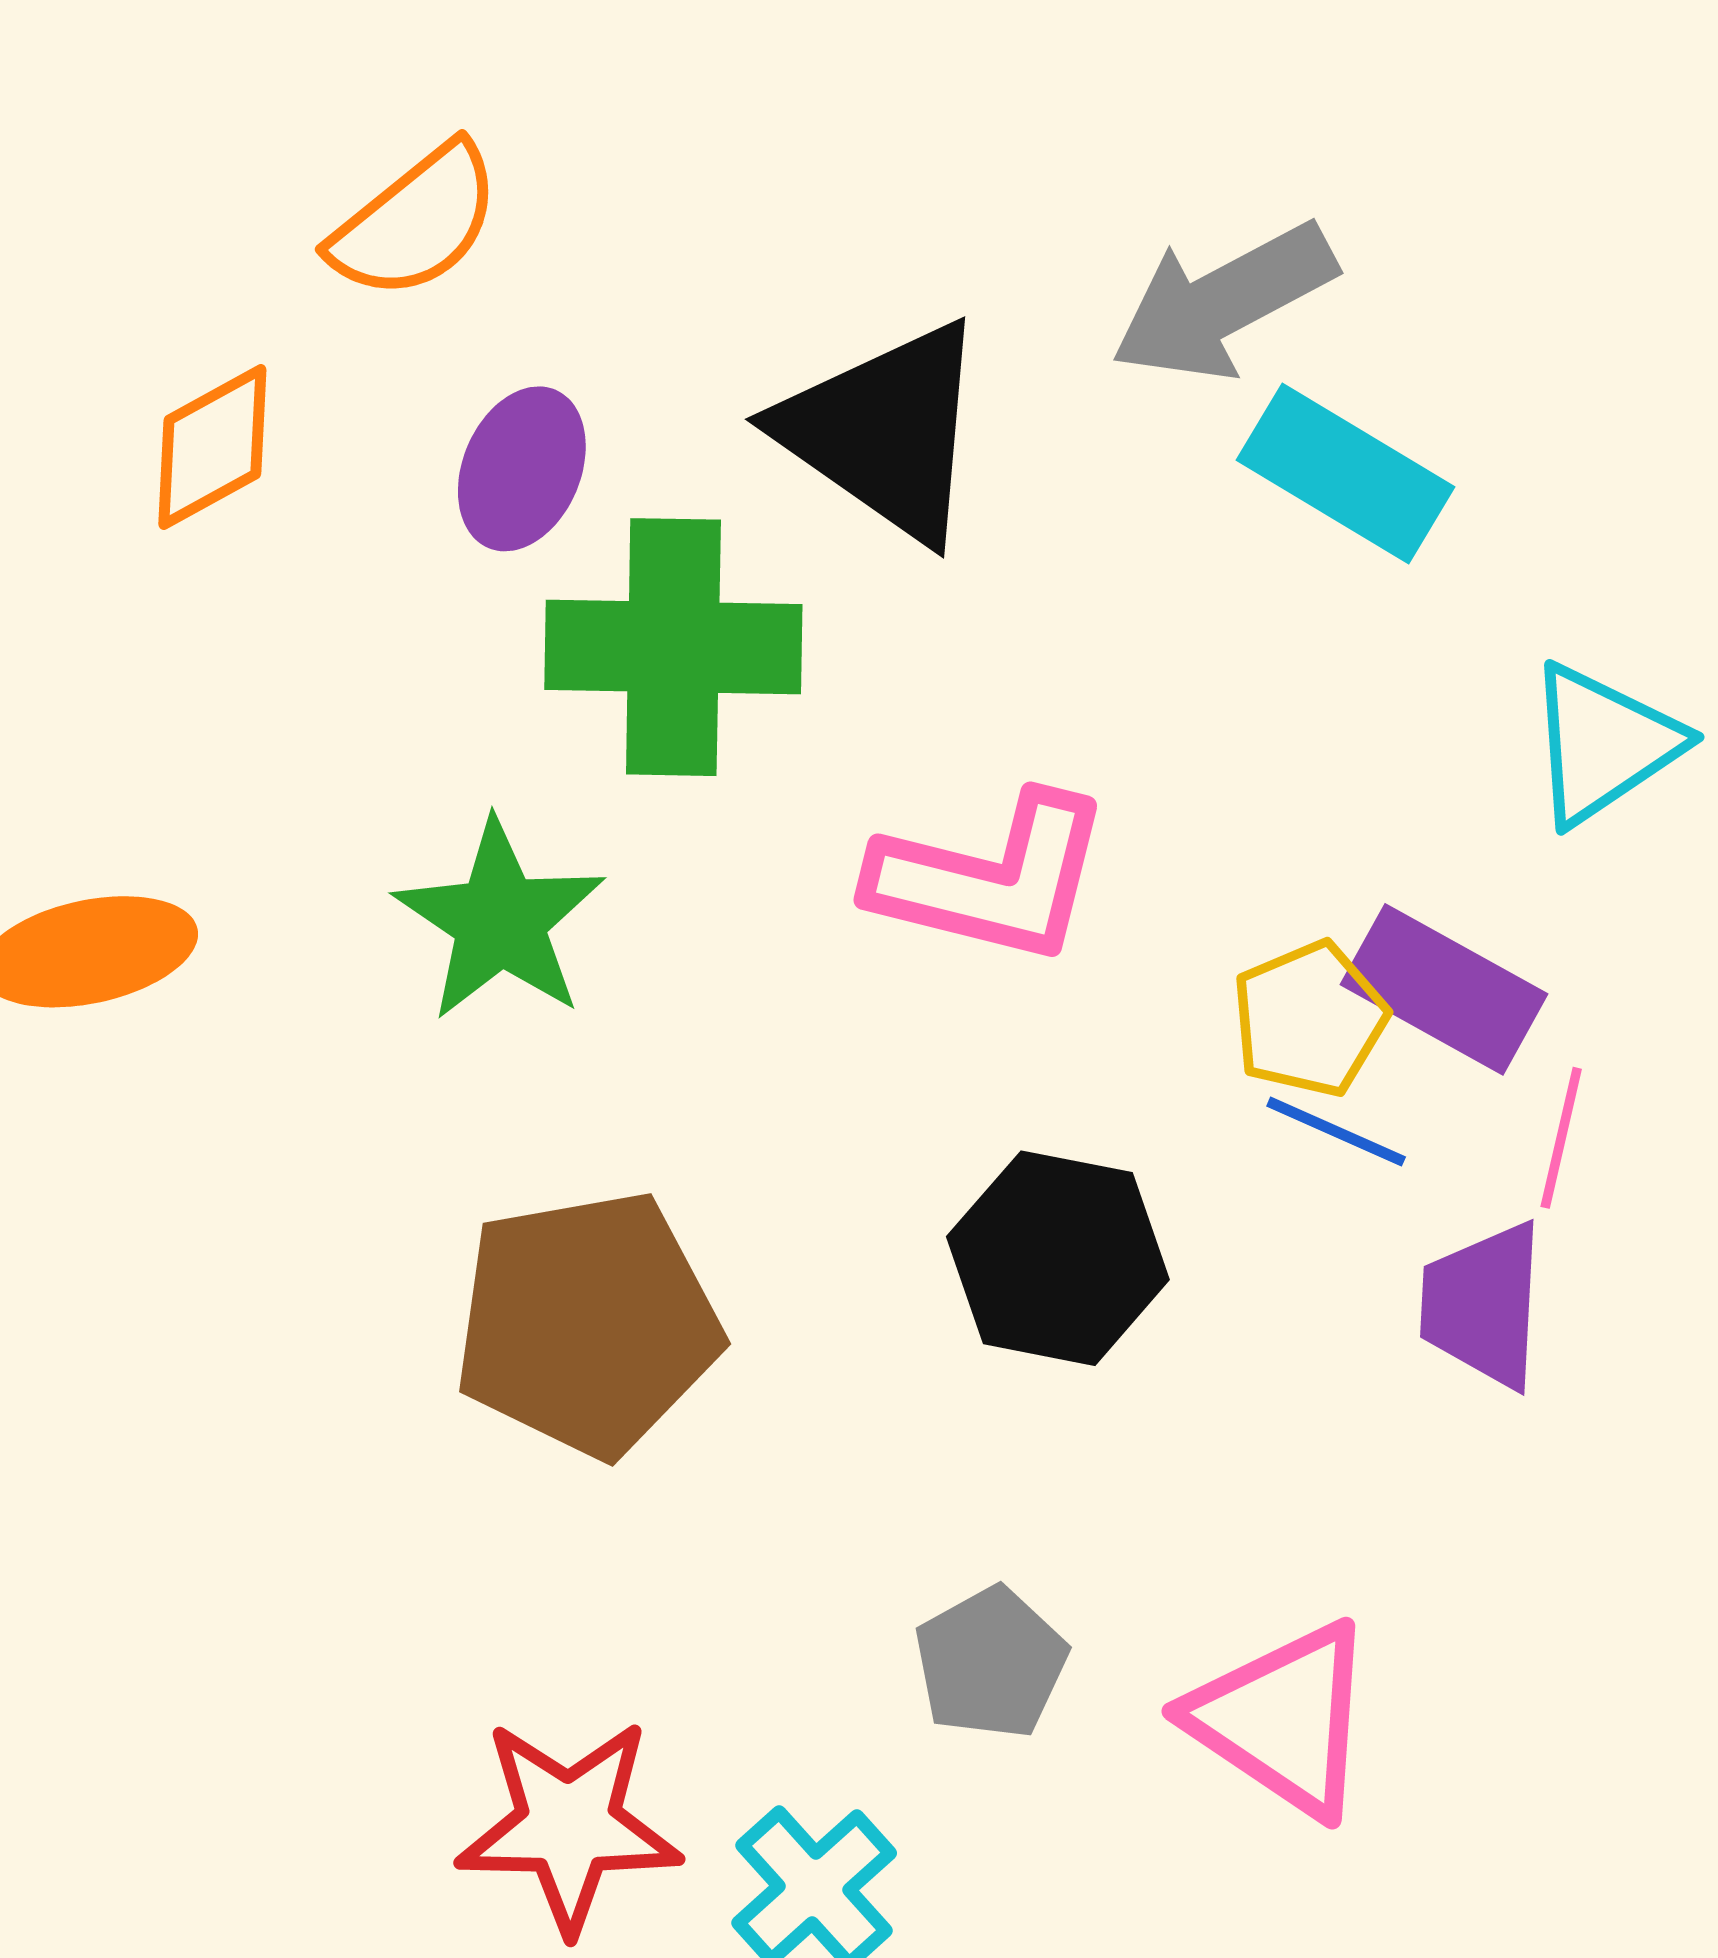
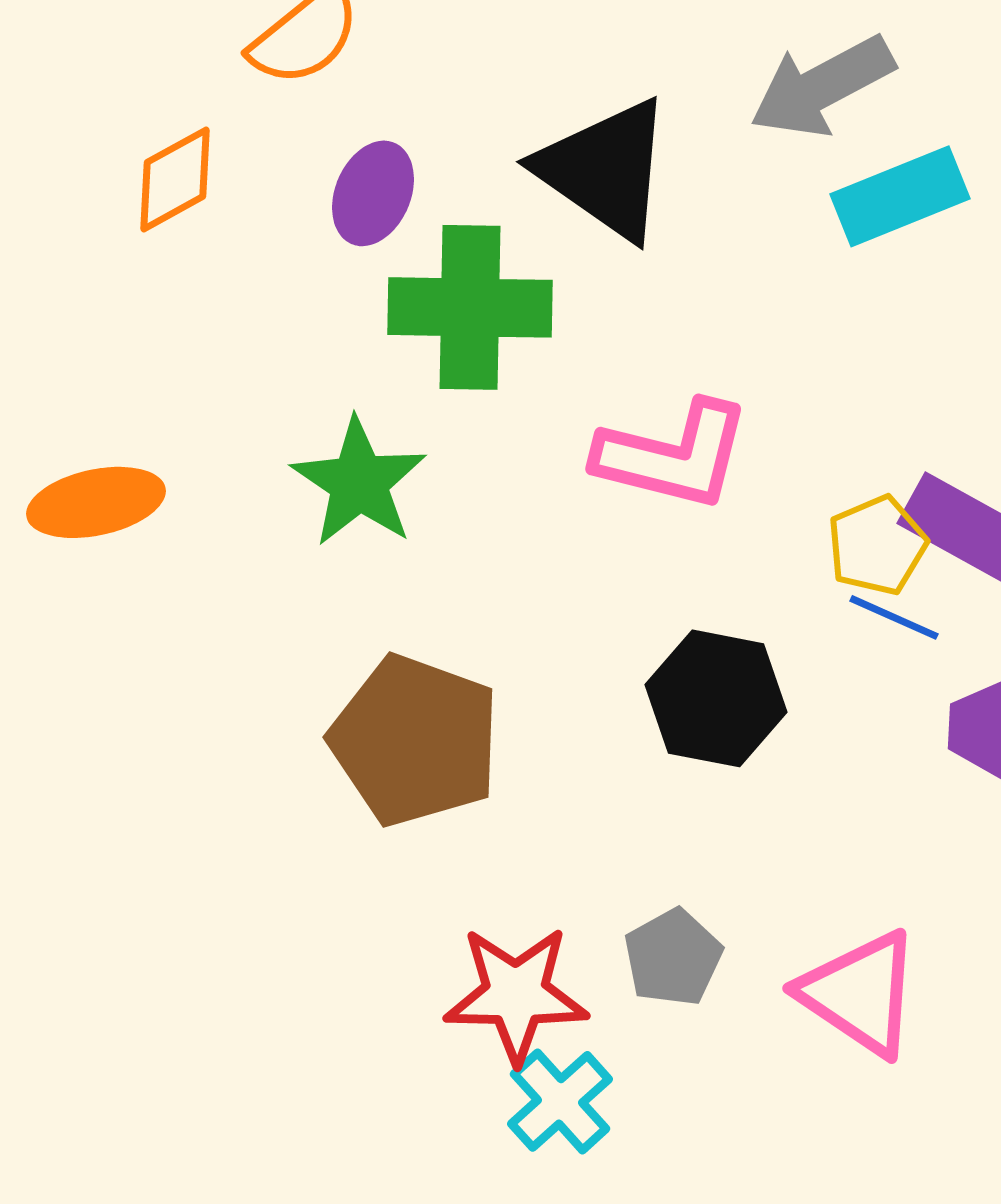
cyan rectangle: (1345, 474) -> (900, 196), turned -53
brown pentagon: (587, 1324) -> (415, 740), turned 30
red star: (569, 1825) -> (516, 994), moved

